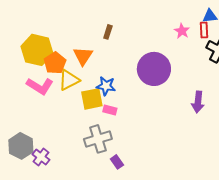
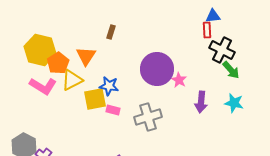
pink star: (182, 31) -> (179, 80), moved
gray cross: (98, 139) -> (148, 117), moved

